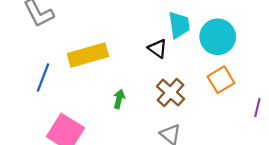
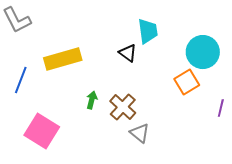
cyan circle: (218, 37) -> (203, 52), moved
brown cross: (171, 93) -> (123, 107), moved

